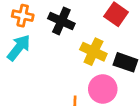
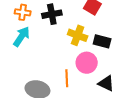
black cross: (61, 21) -> (52, 14), turned -30

